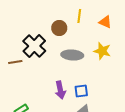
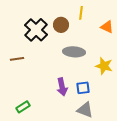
orange triangle: (105, 22) -> (107, 27), moved
black cross: (34, 46) -> (36, 30), moved
yellow star: (102, 51) -> (104, 66), moved

